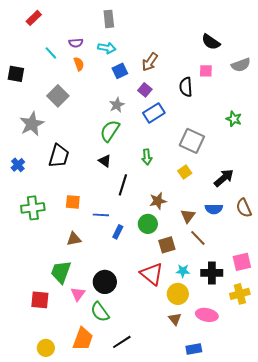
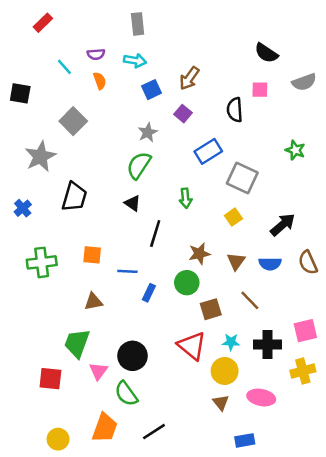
blue rectangle: (154, 113) -> (208, 151), moved
brown triangle: (188, 216) -> (236, 261), moved

